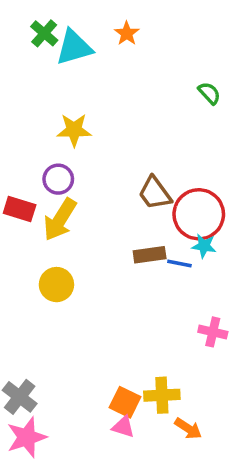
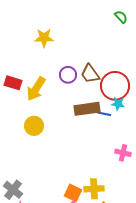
purple circle: (58, 179) -> (68, 75), moved
brown rectangle: (150, 255) -> (87, 109), size x1.4

